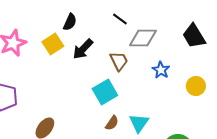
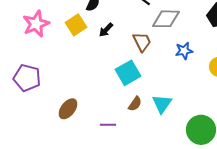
black arrow: (83, 49) -> (106, 30), size x0.7
blue star: (161, 70) -> (184, 51), turned 30

